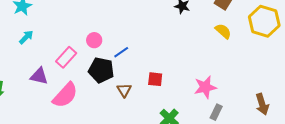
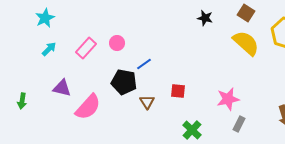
yellow semicircle: (223, 31) -> (246, 43), size x1.6
pink circle: (94, 40) -> (117, 43), moved
pink rectangle: (66, 57) -> (86, 48), moved

